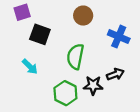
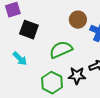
brown circle: (83, 16) -> (78, 20), moved
green semicircle: (75, 57) -> (61, 50), turned 55

